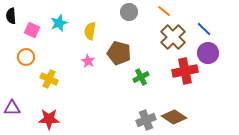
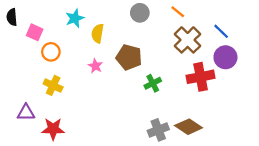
cyan star: (59, 23) -> (75, 18), moved
orange circle: (26, 57) -> (51, 52), moved
purple triangle: (12, 108) -> (26, 113), moved

